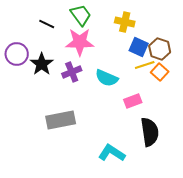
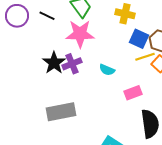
purple circle: (17, 54) -> (17, 16), moved
black star: (42, 64) -> (54, 63), moved
cyan semicircle: (107, 78) -> (107, 70), size x0.7

